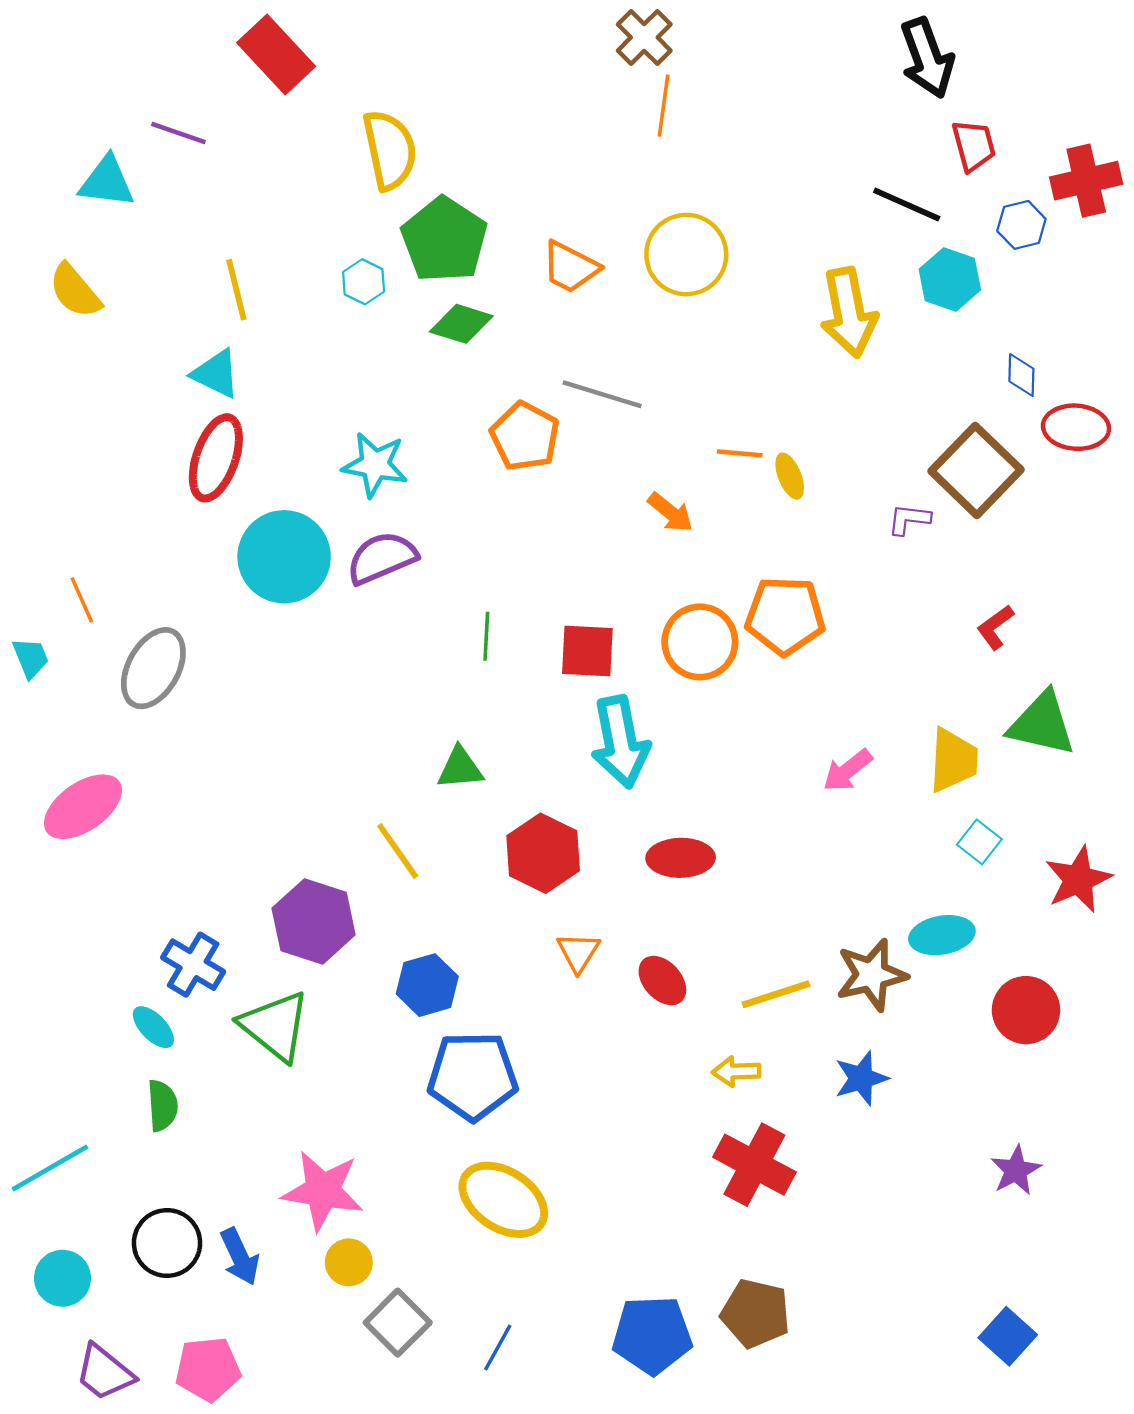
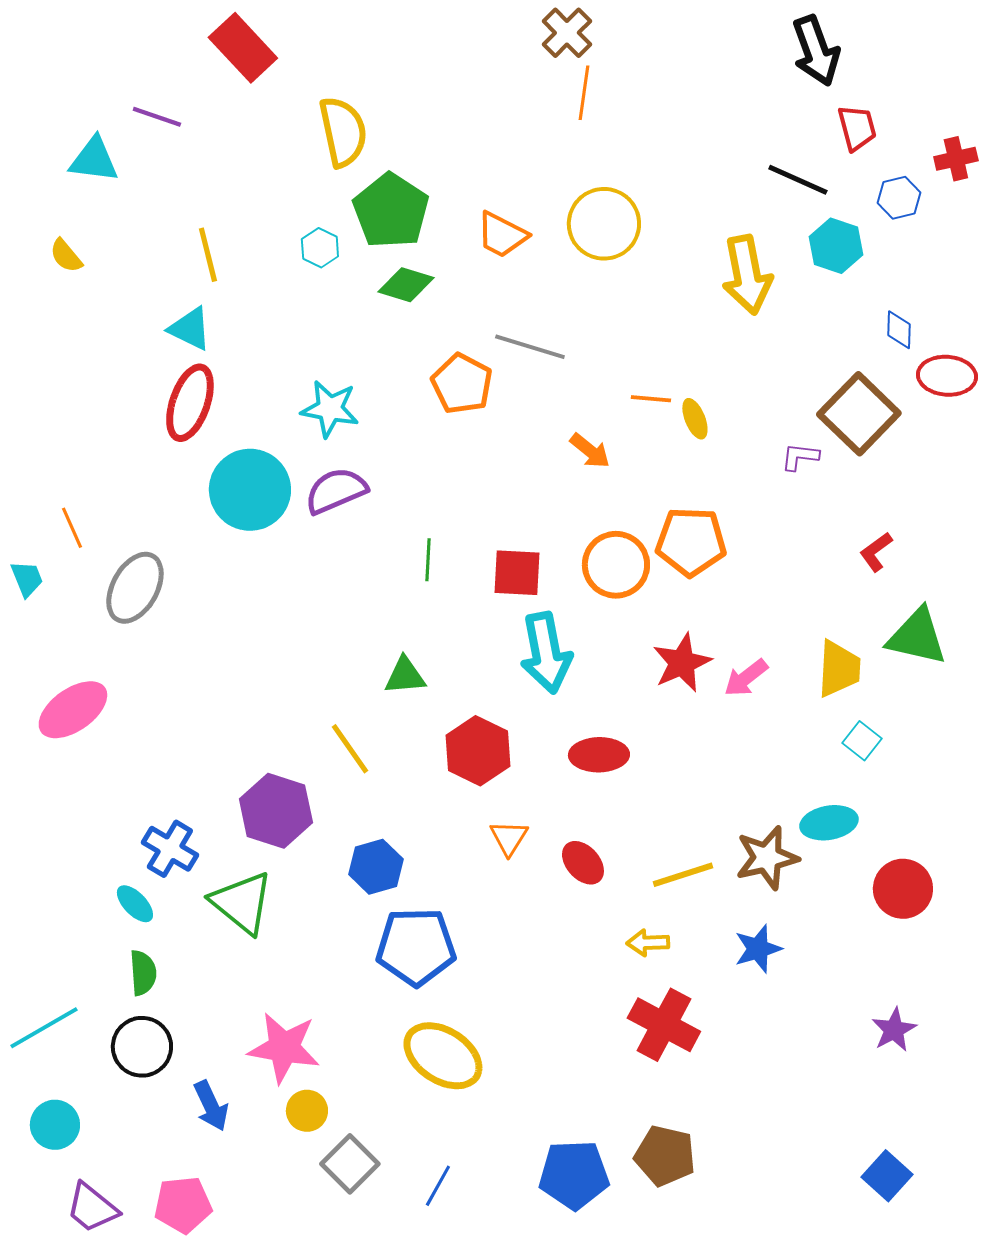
red cross: (1086, 181) -> (956, 159), size x0.7
yellow semicircle: (75, 291) -> (66, 256), size x0.7
red star: (1078, 879) -> (682, 663), moved
black circle: (167, 1243) -> (142, 1047), moved

